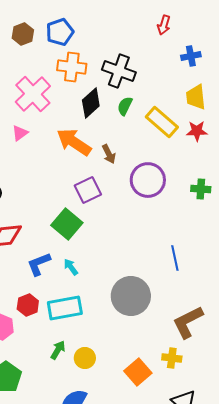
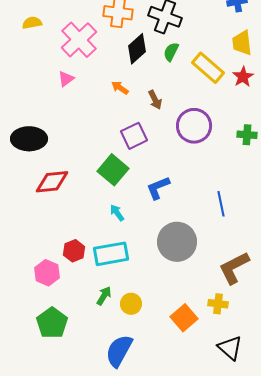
red star: (197, 131) -> (243, 77), turned -30
orange arrow: (74, 142) -> (120, 88), size x0.5
blue L-shape: (39, 264) -> (158, 188), moved

